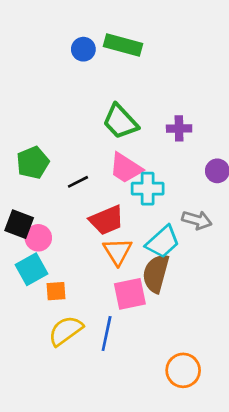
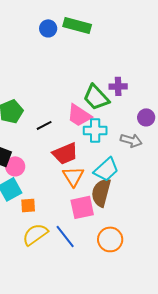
green trapezoid: (120, 122) -> (96, 97), moved
gray arrow: (197, 220) -> (131, 140), moved
blue line: (107, 333) -> (65, 236), turned -50
orange circle: (183, 370) -> (110, 239), moved

